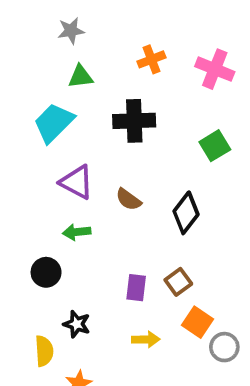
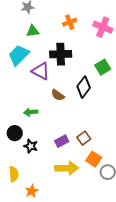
purple triangle: (77, 182) -> (41, 71), moved
black diamond: (186, 213) -> (84, 87), moved
purple rectangle: (136, 288) -> (62, 141), turned 56
black star: (77, 324) -> (31, 146), moved
yellow arrow: (146, 339) -> (67, 168), size x1.6

